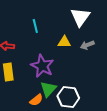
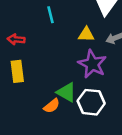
purple star: (42, 66) -> (92, 64), moved
green triangle: (48, 89) -> (66, 92), turned -42

